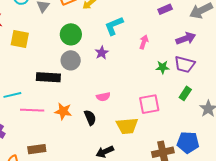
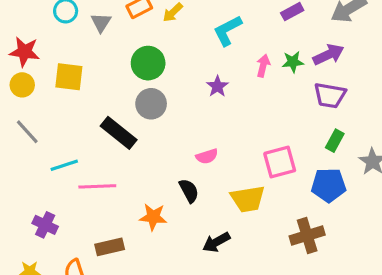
cyan L-shape: (114, 26) -> (228, 30), moved
purple star: (102, 53) -> (217, 86), moved
green star: (163, 67) -> (293, 62), moved
black rectangle: (48, 77) -> (119, 133), turned 40
orange star: (63, 111) -> (153, 217), moved
blue pentagon: (188, 142) -> (329, 185), moved

